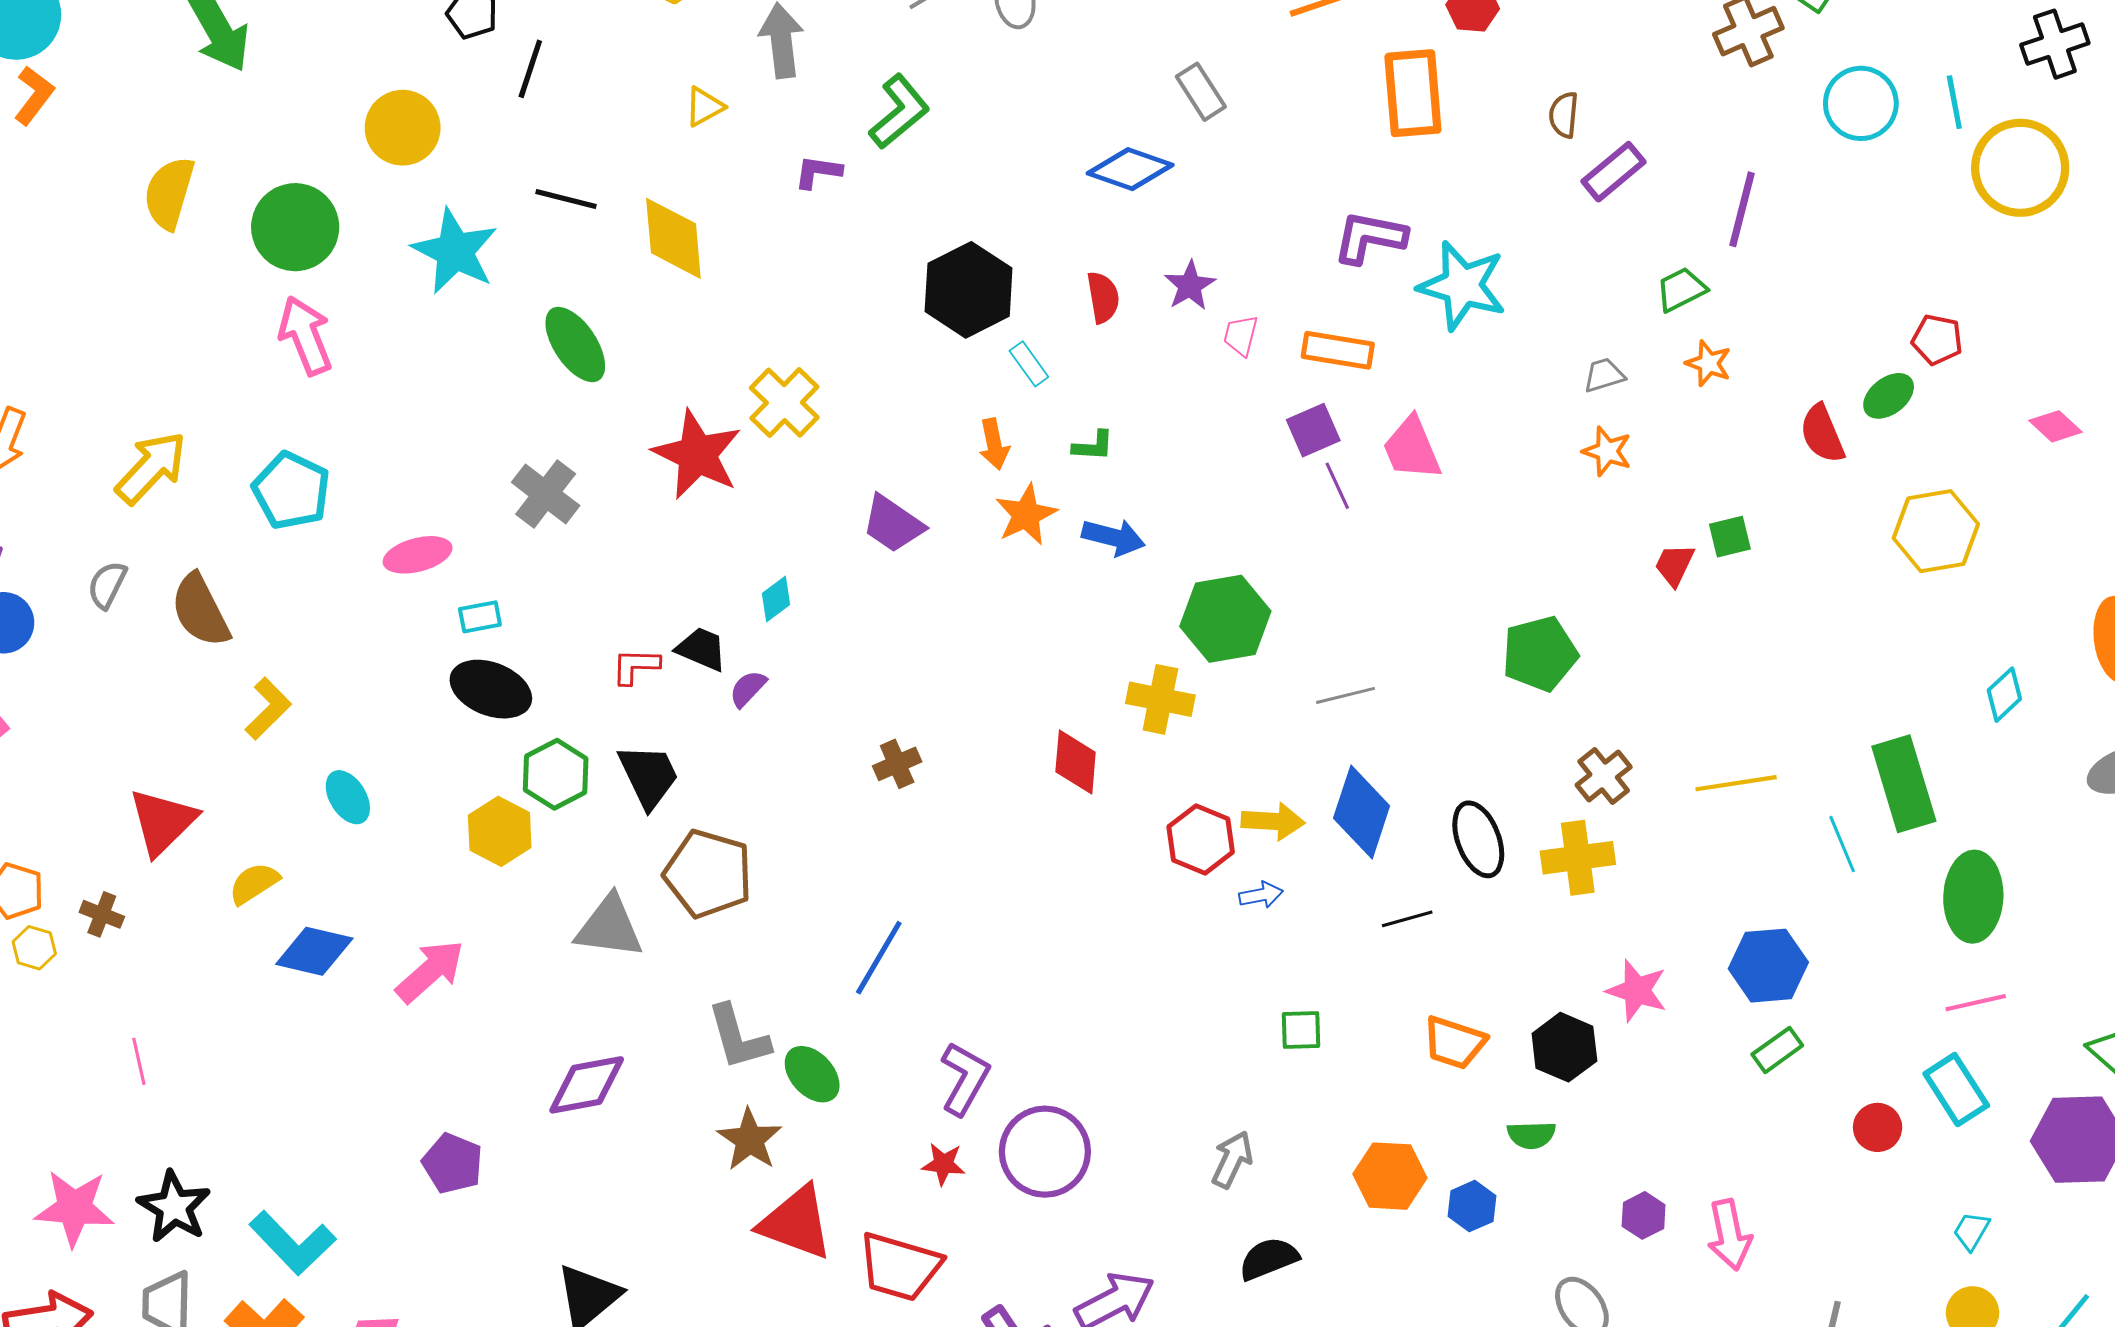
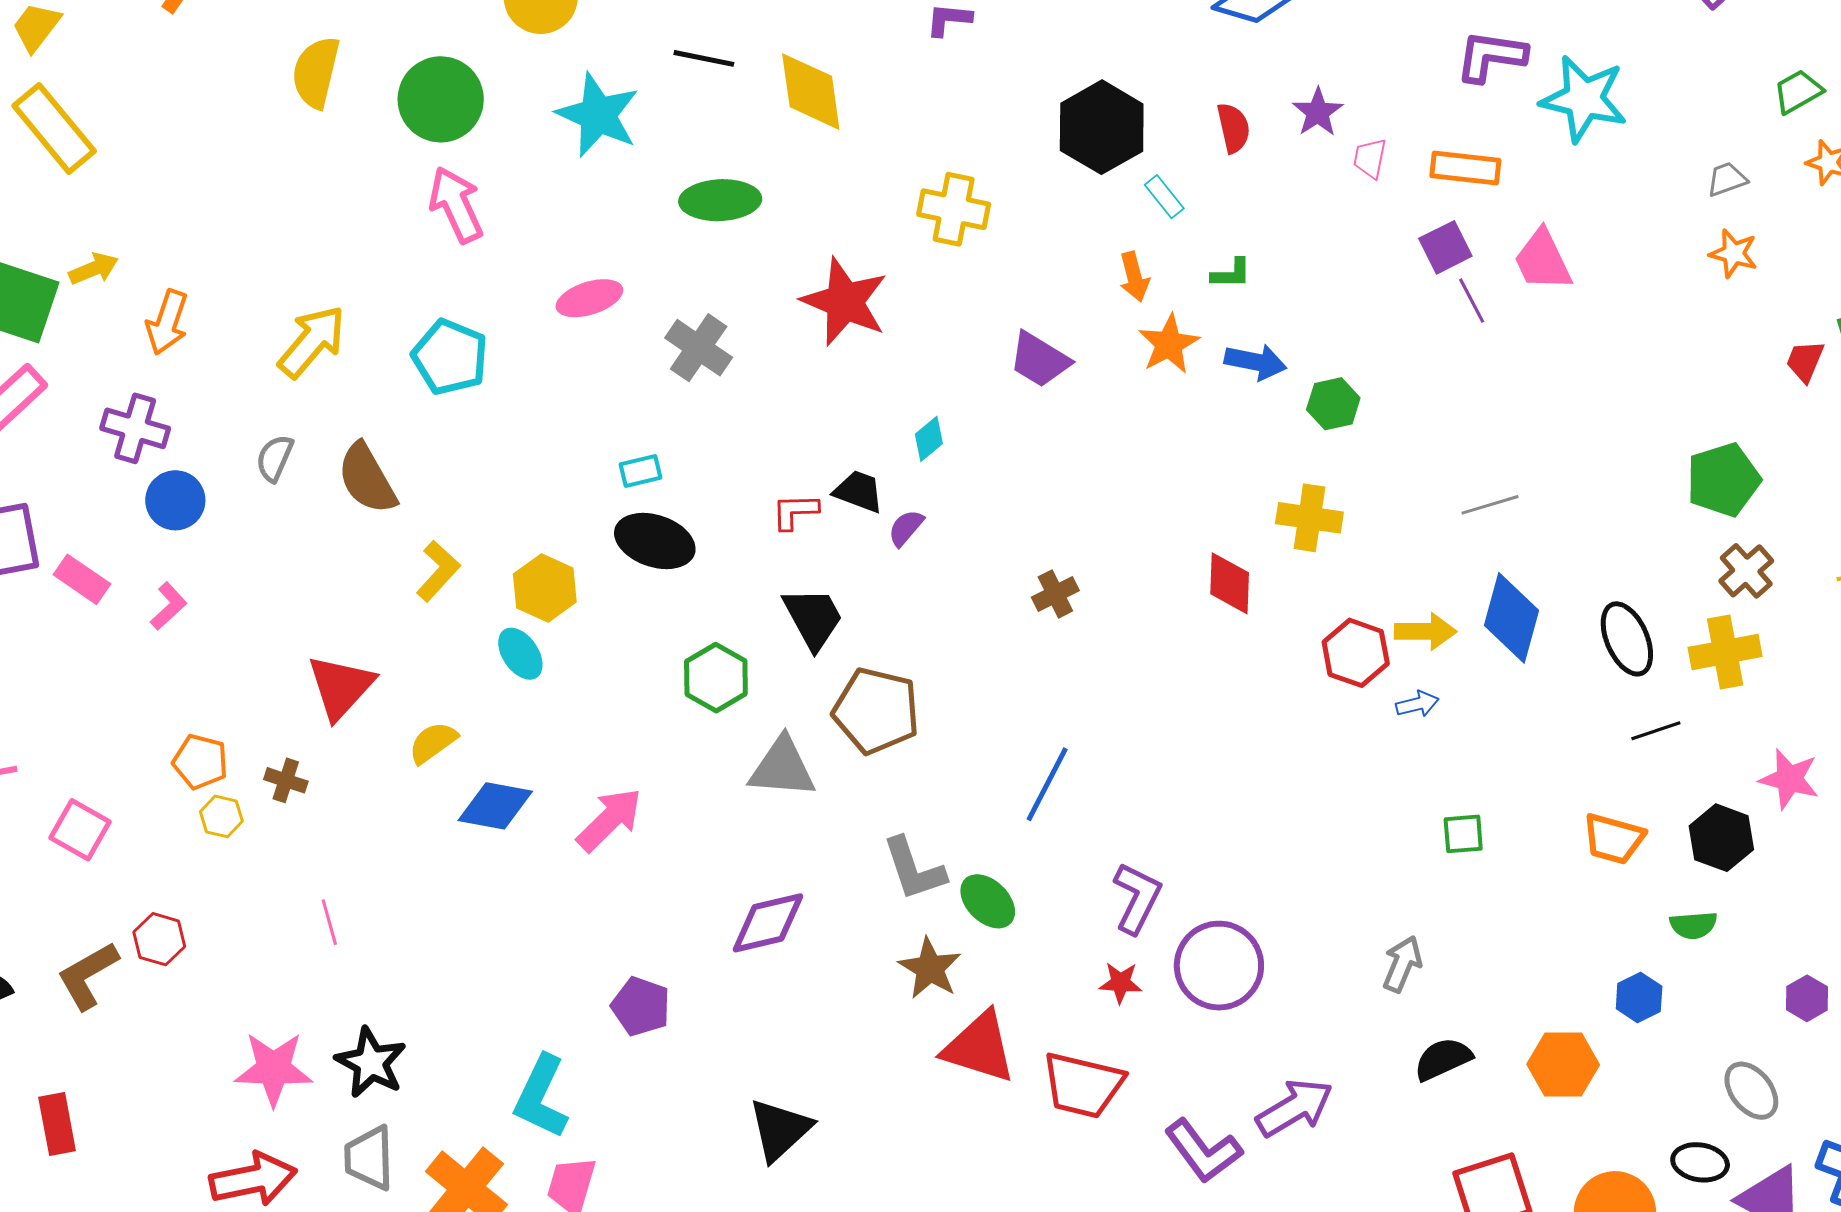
green ellipse: (575, 344) -> (720, 200), turned -56
yellow cross: (784, 403) -> (954, 209), moved, turned -30
pink ellipse: (418, 555) -> (589, 298), moved
green hexagon: (1225, 619) -> (1333, 404), moved, size x0.6
green pentagon: (1540, 654) -> (1723, 480), moved
green hexagon: (556, 774) -> (716, 678), moved
yellow hexagon: (500, 831) -> (545, 588), moved
black line: (1407, 919) -> (1656, 731), moved
orange hexagon: (1390, 1176) -> (1563, 1064), moved
cyan L-shape: (292, 1243) -> (541, 1097), moved, turned 72

